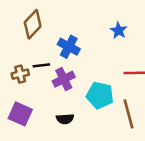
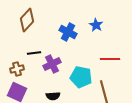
blue cross: (69, 47) -> (68, 32), moved
brown cross: (20, 74) -> (17, 69), moved

